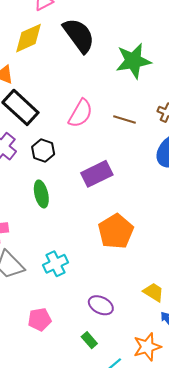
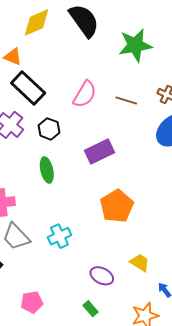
yellow trapezoid: (153, 292) -> (140, 263), moved
pink pentagon: (40, 319) -> (32, 302), moved

